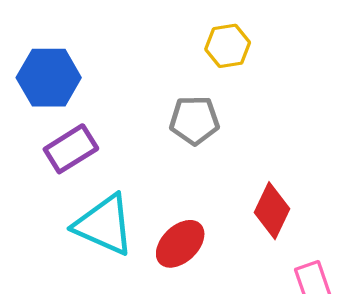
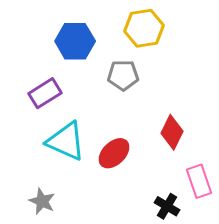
yellow hexagon: (228, 46) -> (144, 28), size x1.4
blue hexagon: (49, 78) -> (75, 41), moved

